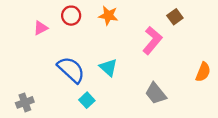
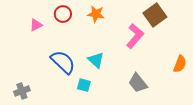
brown square: (175, 17) -> (155, 15), size x1.6
cyan square: (87, 100) -> (84, 85), moved, turned -32

